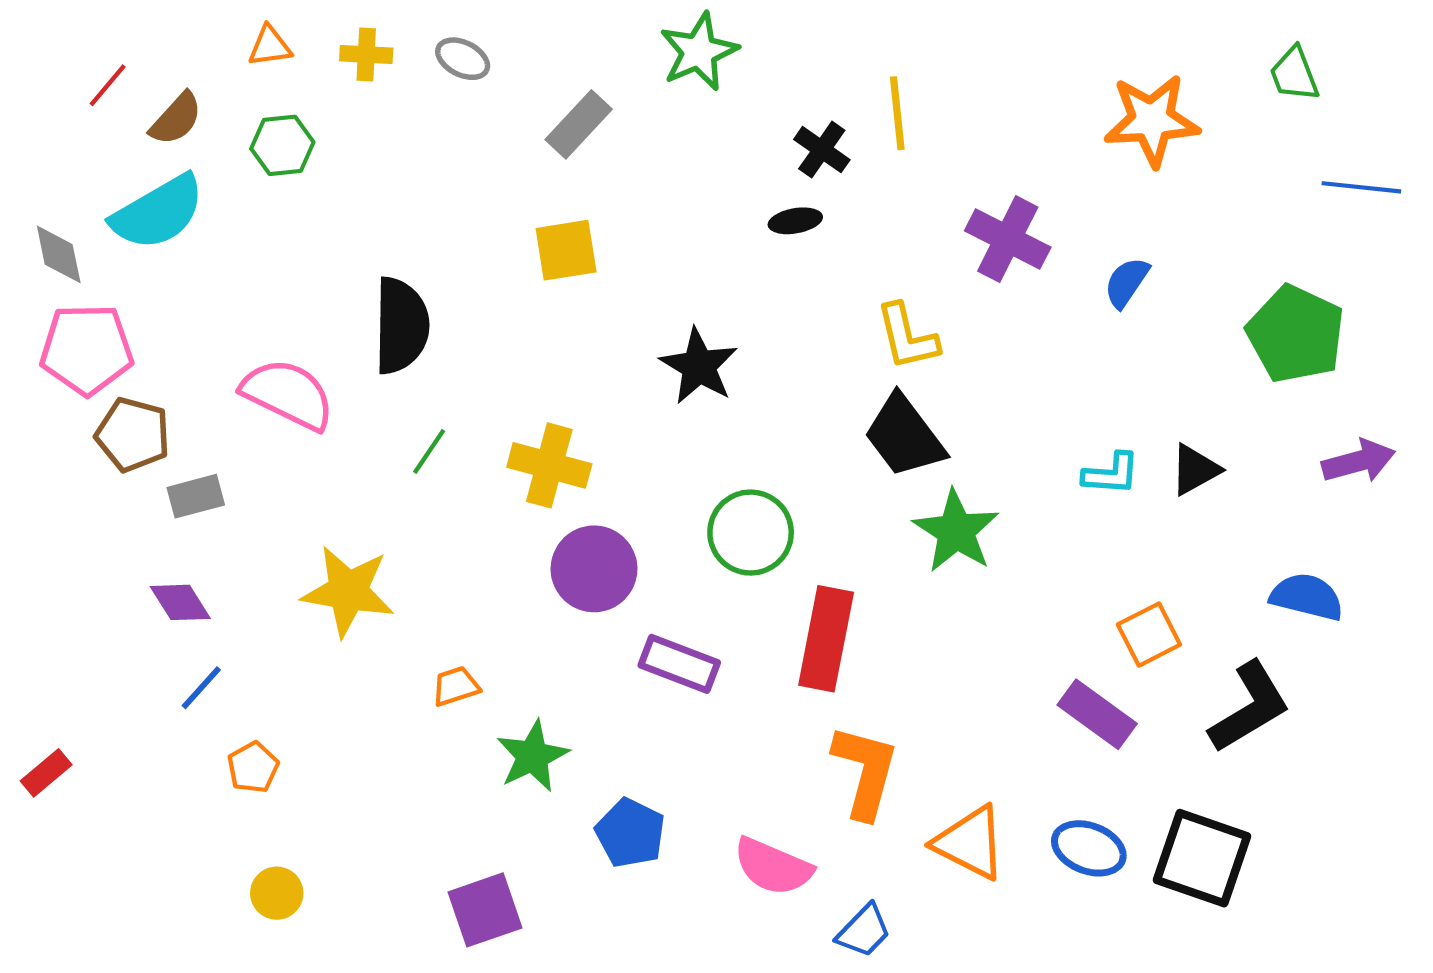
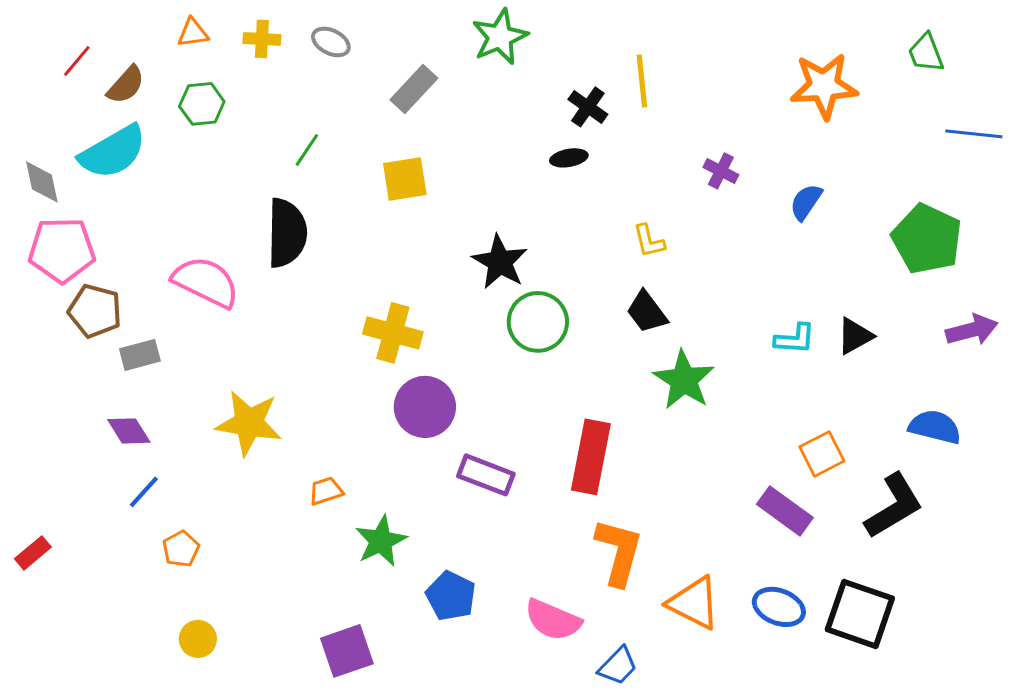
purple cross: (1008, 239) -> (721, 171), size x0.6
yellow L-shape: (907, 337) -> (649, 241), size x0.7
black trapezoid: (904, 436) -> (647, 312), size x0.7
green line: (429, 451) -> (307, 150), moved
green circle: (751, 533) -> (538, 322), moved

